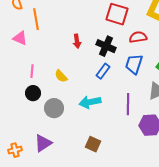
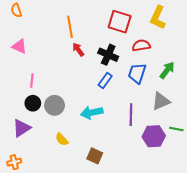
orange line: (36, 19) -> (70, 27), moved
red arrow: (77, 41) -> (78, 50), turned 152
yellow semicircle: (61, 76) -> (62, 139), moved
gray circle: (54, 108) -> (55, 105), moved
purple triangle: (43, 143) -> (21, 128), moved

